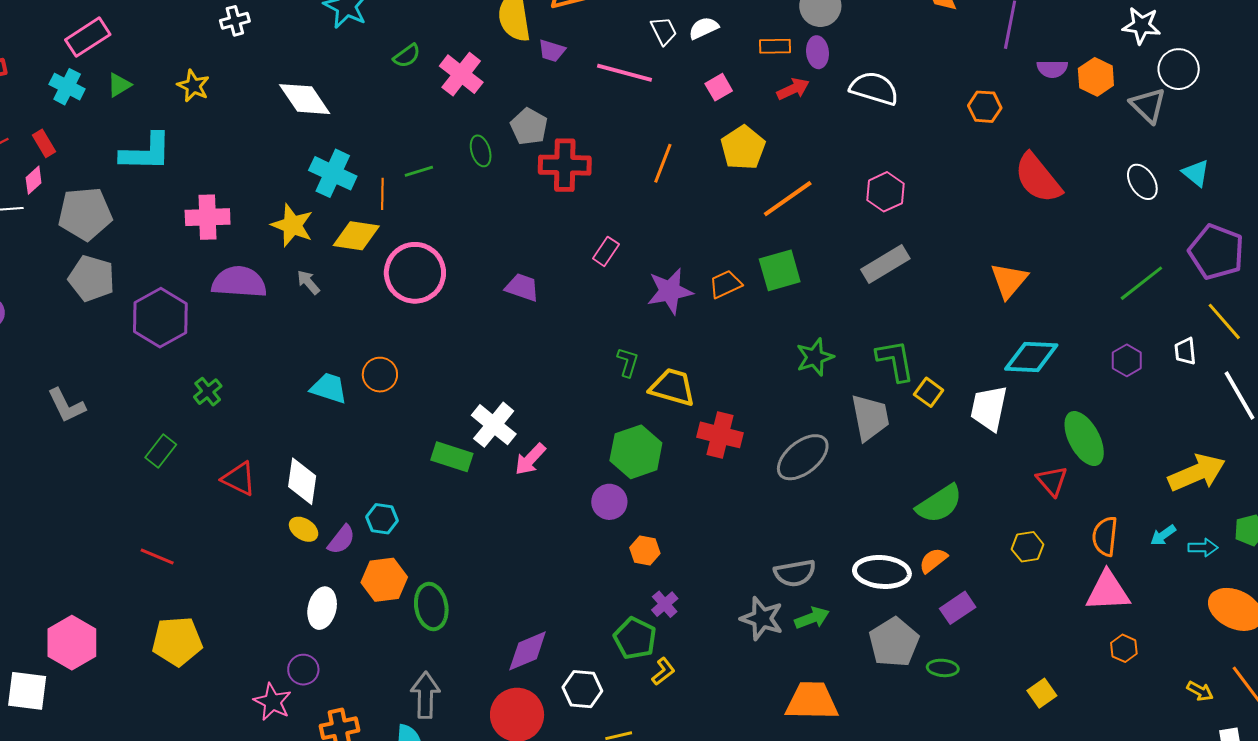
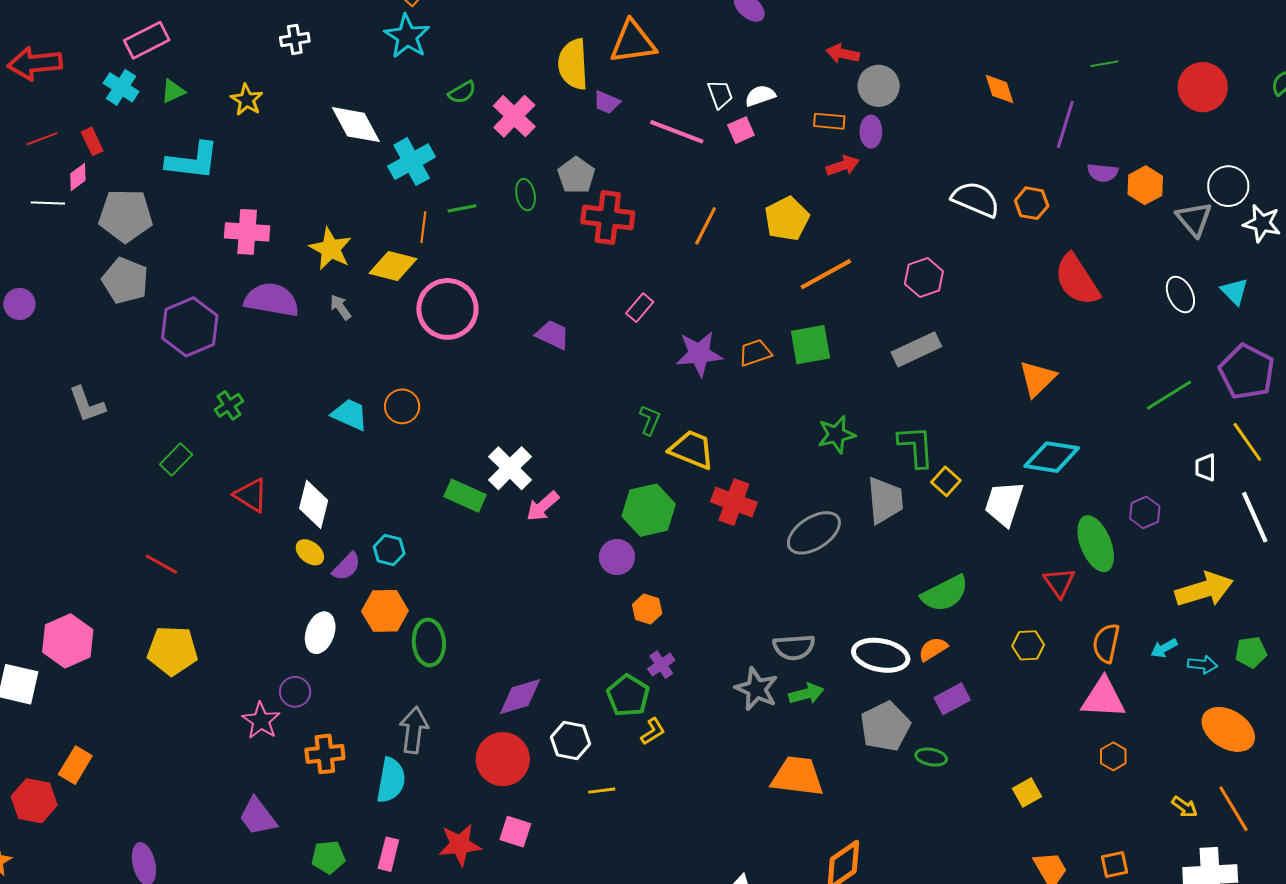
white star: (1141, 26) -> (1262, 223), moved
pink square: (719, 87) -> (741, 130), moved
white semicircle: (874, 88) -> (976, 199), moved
cyan cross: (333, 173) -> (412, 162), moved, turned 30
purple hexagon: (1127, 360) -> (1145, 512), moved

